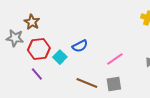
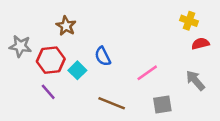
brown star: (32, 22) -> (66, 26), moved
blue semicircle: (80, 46) -> (103, 56), turned 91
gray square: (114, 84) -> (162, 105), moved

